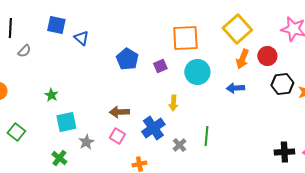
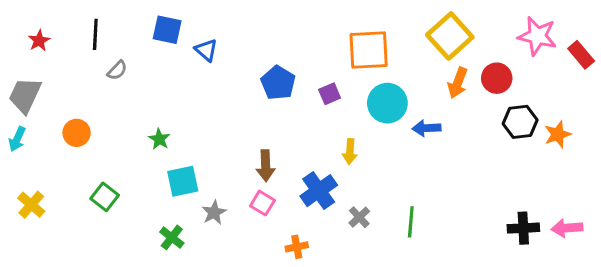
blue arrow: (235, 88) -> (426, 128), moved
brown arrow: (119, 112) -> (266, 166), turned -90
green line: (206, 136) -> (411, 222), moved

